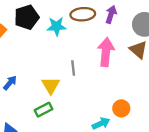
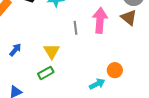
gray line: (73, 68) -> (76, 28), moved

